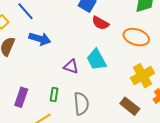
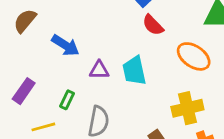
blue arrow: (40, 39) -> (65, 45), moved
purple triangle: (71, 67) -> (99, 70), turned -35

